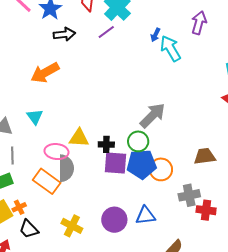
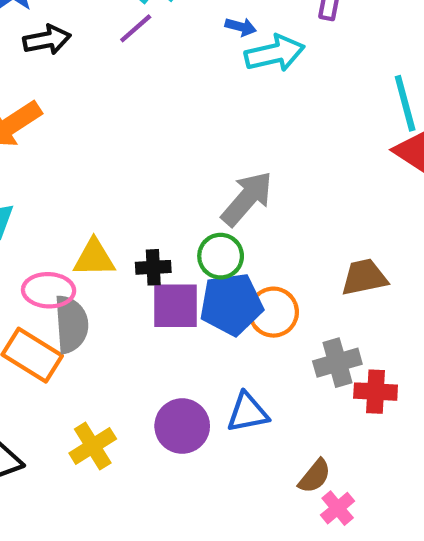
blue arrow: (155, 35) -> (241, 27), turned -96
cyan arrow: (170, 48) -> (275, 53), turned 112
yellow cross: (72, 226) -> (93, 446), turned 35

